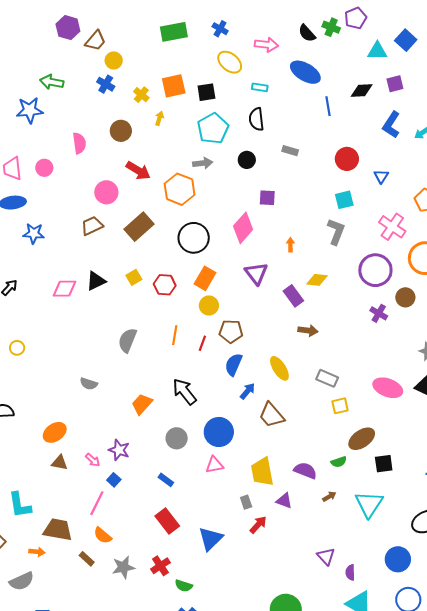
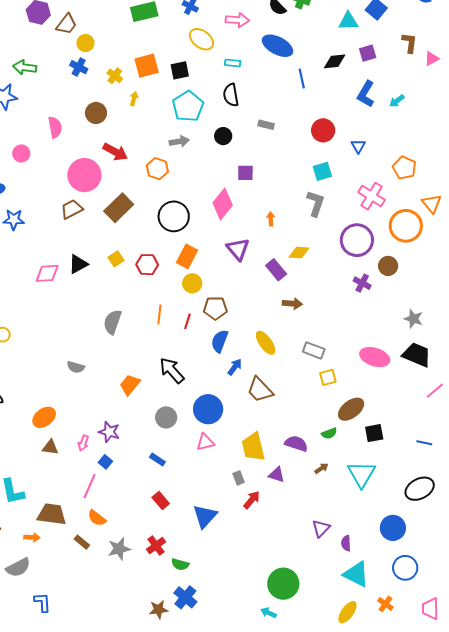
orange hexagon: (180, 189) -> (157, 169), size x0.7
pink circle: (106, 192) -> (84, 175), size x1.4
pink arrow: (93, 460) -> (83, 443), turned 70
red rectangle: (167, 521) -> (161, 501), size x0.7
purple triangle: (326, 556) -> (321, 528), turned 30

